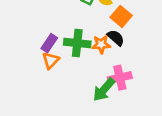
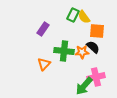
orange square: (121, 16) -> (97, 31), turned -35
purple rectangle: (49, 43) -> (43, 29), moved

